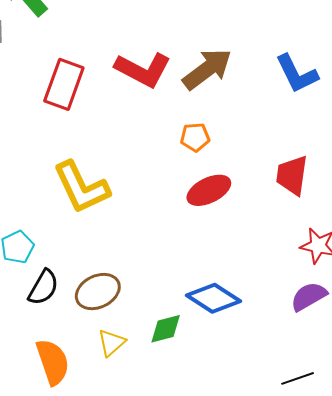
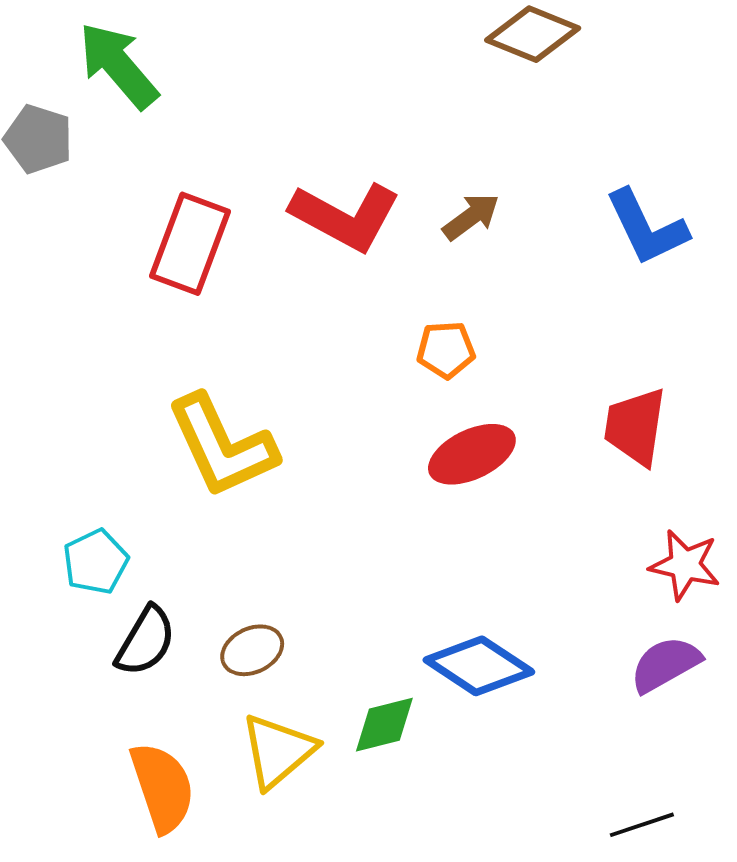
brown arrow: (207, 69) -> (471, 217), size x0.6
brown ellipse: (98, 292) -> (252, 650), size x0.7
yellow triangle: (111, 343) -> (278, 751), size x1.4

